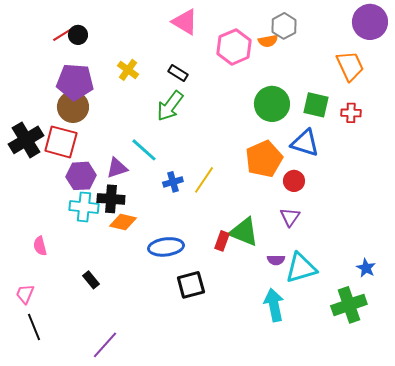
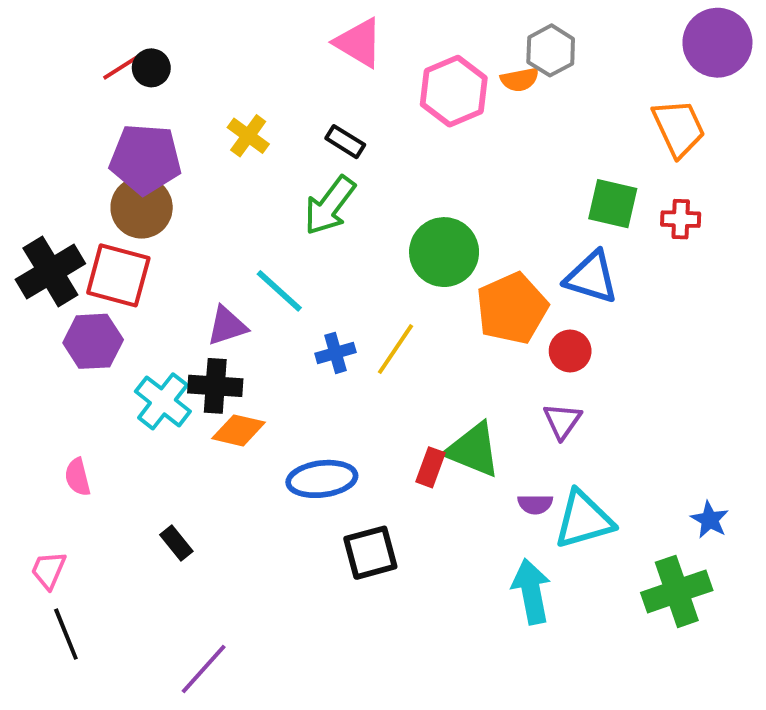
green circle: (272, 104) -> (444, 252), moved
purple hexagon: (81, 176) -> (93, 341), moved
cyan cross: (84, 207) -> (163, 401), turned 32

